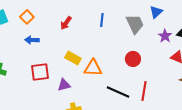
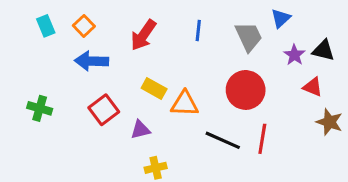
red arrow: (66, 23) -> (143, 35), size x1.5
blue arrow: (32, 40) -> (92, 61), size x1.5
red circle: (133, 59) -> (246, 90), size x1.6
red square: (40, 72) -> (104, 110), turned -30

